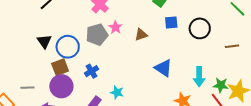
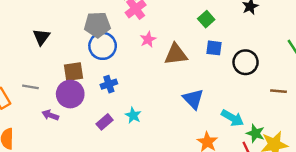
gray pentagon: (97, 35) -> (97, 25), moved
brown triangle: (141, 35) -> (176, 54), size x1.5
black triangle: (44, 41) -> (41, 37), moved
blue circle: (68, 47) -> (103, 46), moved
cyan arrow: (199, 77) -> (232, 118), turned -72

